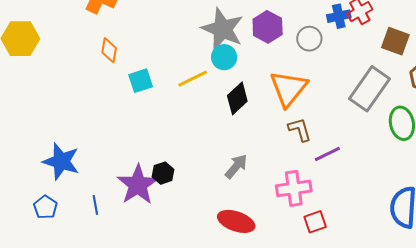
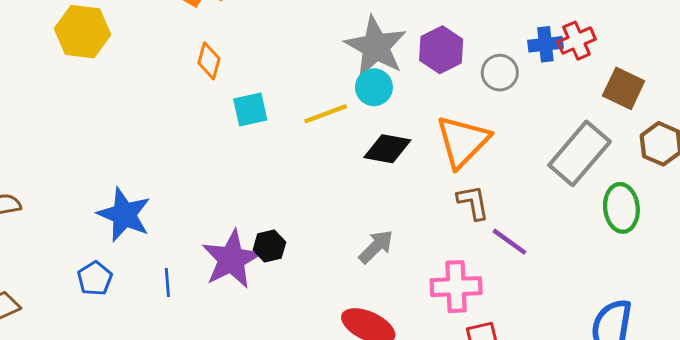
black diamond: (237, 98) -> (387, 149), turned 48
purple line: (327, 154) -> (509, 242), turned 56

